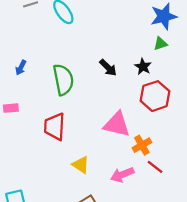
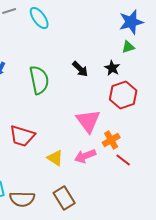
pink triangle: (117, 124) -> (88, 121), turned 40
red trapezoid: (55, 127) -> (22, 136), moved, turned -76
pink arrow: (122, 175) -> (85, 156), moved

